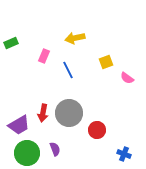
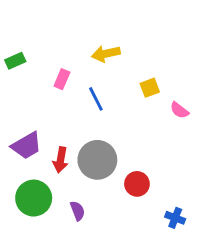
purple trapezoid: (19, 125) -> (27, 146), moved
green circle: (27, 153) -> (34, 198), moved

